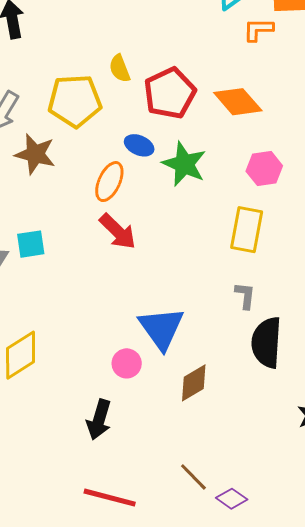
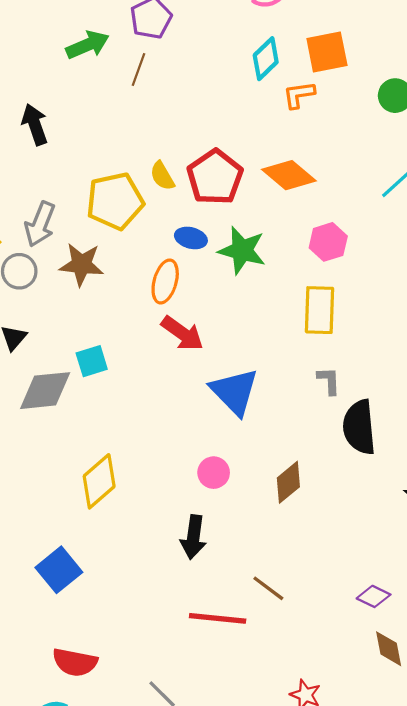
yellow semicircle: (120, 68) -> (162, 176), moved
blue triangle: (161, 328) -> (234, 392), moved
brown line: (193, 477) -> (268, 588), moved
purple diamond: (232, 499) -> (374, 596), moved

